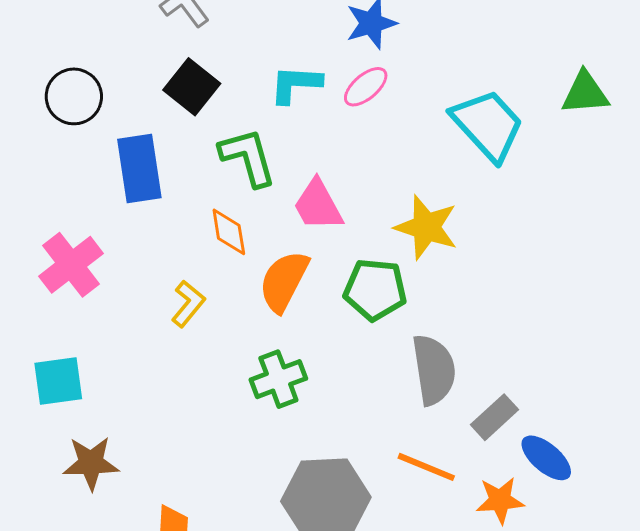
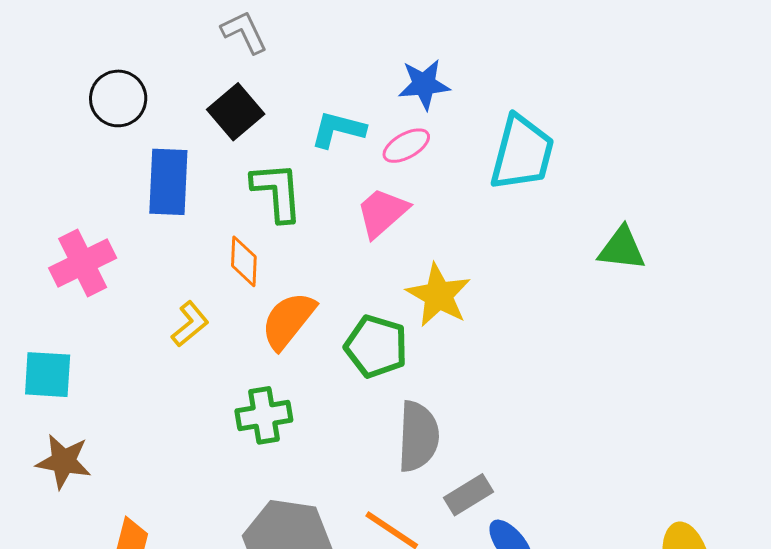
green triangle: (585, 93) -> (622, 248), moved
cyan trapezoid: (488, 125) -> (522, 153), moved, turned 46
pink trapezoid: (318, 205) -> (382, 213), moved, turned 66

